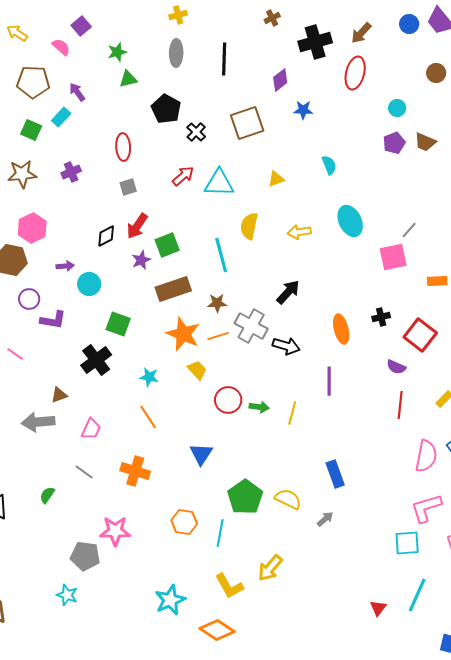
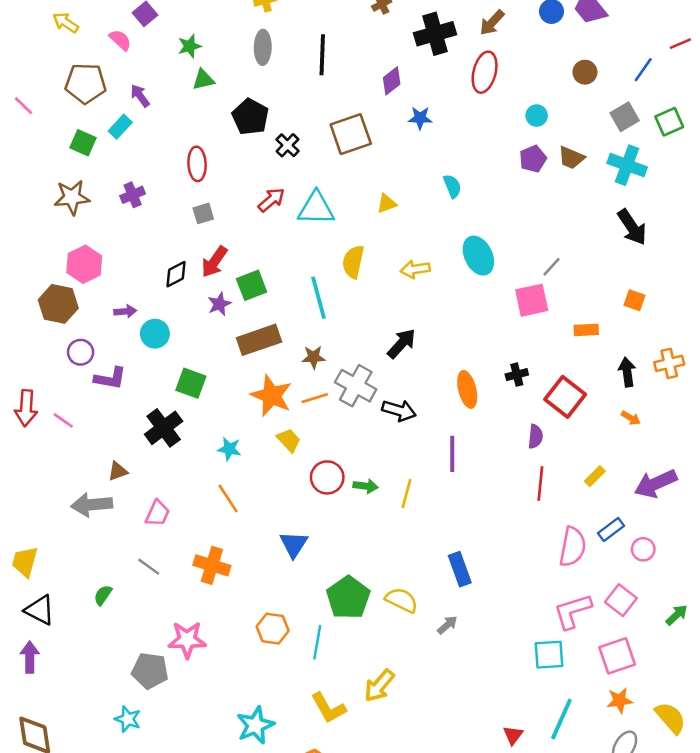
purple semicircle: (396, 367) -> (535, 437), turned -108

